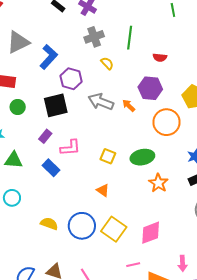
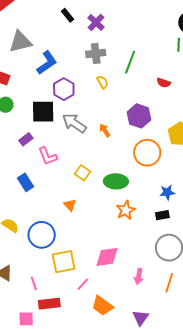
red semicircle: (160, 57) -> (164, 83), moved
gray arrow: (101, 102) -> (74, 123), moved
orange arrow: (129, 106) -> (105, 130), moved
pink L-shape: (70, 148) -> (48, 156), turned 60
blue rectangle: (51, 168) -> (26, 182), moved
yellow square: (114, 229) -> (64, 262), moved, turned 30
pink arrow: (183, 263) -> (139, 276), moved
pink line: (133, 265) -> (83, 284), turned -48

